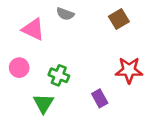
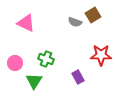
gray semicircle: (65, 14) -> (75, 22), moved
pink circle: (19, 68) -> (15, 63), moved

